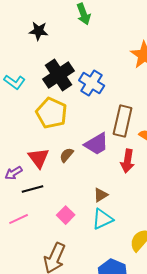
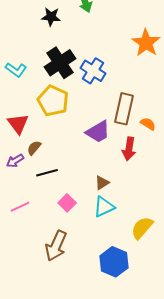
black star: (39, 31) -> (51, 17), moved
brown semicircle: (67, 155) -> (34, 148), moved
red triangle: (39, 158) -> (18, 124), moved
black line: (33, 189) -> (47, 173), moved

